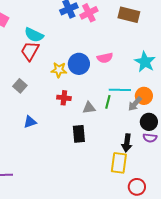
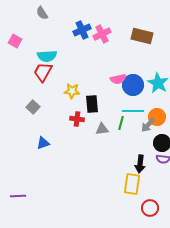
cyan semicircle: (34, 35) -> (47, 56), turned -30
blue circle: (79, 64) -> (133, 85), moved
black rectangle: (79, 134) -> (92, 104), moved

